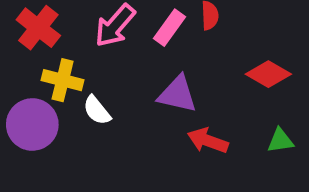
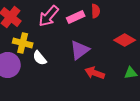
pink rectangle: (169, 28) -> (76, 17), turned 30
purple triangle: (178, 94) -> (80, 50), turned -50

